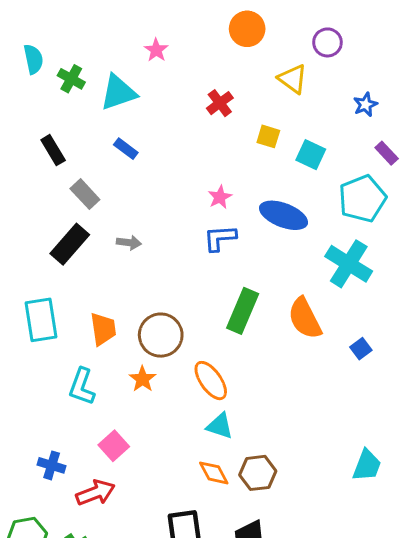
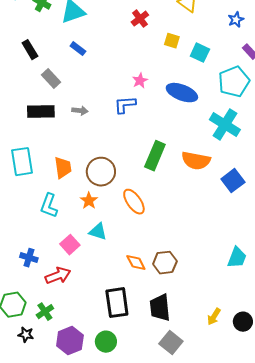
blue L-shape: (220, 238) -> (125, 105), moved
black rectangle: (70, 244) -> (41, 112), turned 48
orange semicircle: (305, 318) -> (196, 161), turned -52
blue square: (361, 349) -> (233, 181), size x1.6
cyan triangle: (220, 426) -> (98, 232), moved

